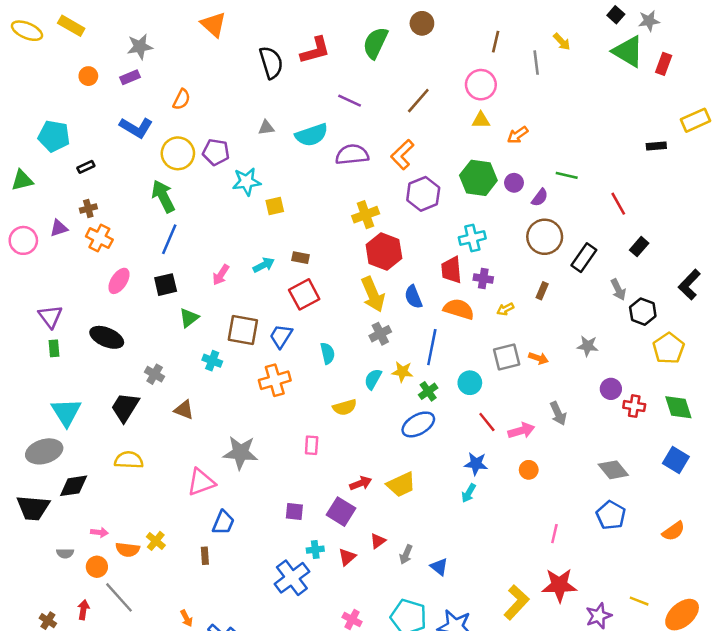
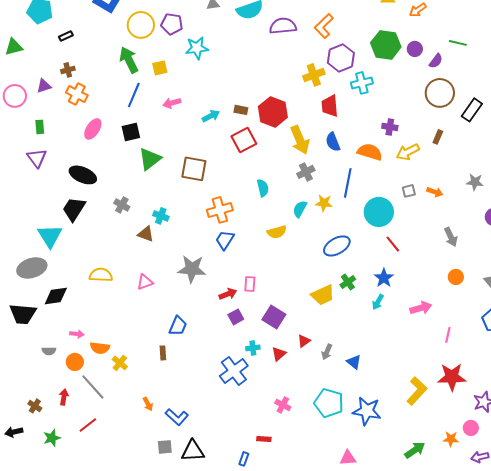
yellow square: (275, 206) -> (160, 68), moved
yellow cross: (366, 215) -> (314, 75), moved
cyan cross: (472, 238) -> (362, 83), moved
red hexagon: (384, 251) -> (273, 112), moved
red trapezoid: (451, 270) -> (330, 106), moved
pink arrow: (221, 275) -> (172, 103), moved, turned 42
yellow arrow: (505, 309) -> (408, 152), size x1.6
green triangle: (189, 318) -> (150, 159), size x1.4
blue trapezoid: (281, 336) -> (225, 240), moved
green rectangle: (54, 348) -> (40, 127), moved
gray square: (507, 357) -> (409, 191), size x0.6
cyan cross: (212, 361) -> (161, 216), moved
cyan circle: (470, 383) -> (379, 212), size x1.5
green cross: (428, 391) -> (348, 282), moved
black trapezoid: (125, 407) -> (74, 209), moved
pink arrow: (521, 431) -> (421, 308), moved
pink rectangle: (312, 445) -> (250, 284), moved
blue star: (476, 464) -> (384, 278), turned 30
orange circle: (529, 470) -> (456, 277), moved
pink triangle: (201, 482) -> (145, 282), moved, size x0.7
red arrow: (361, 483) -> (228, 294), moved
purple square: (294, 512) -> (236, 317), turned -35
yellow cross: (156, 541) -> (120, 363), moved

